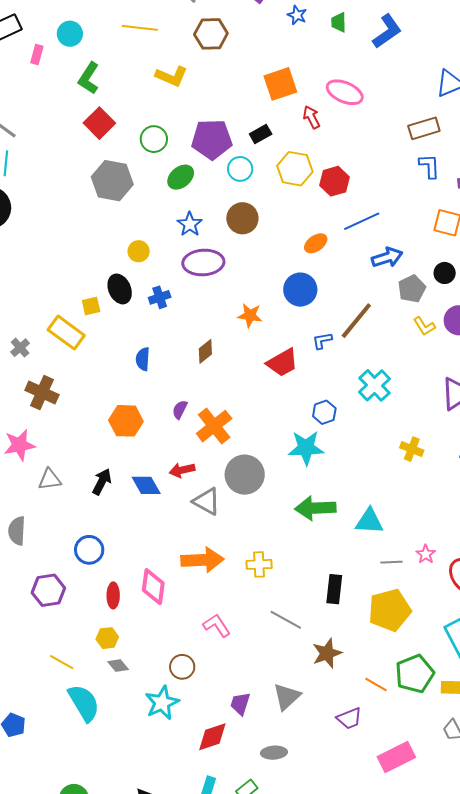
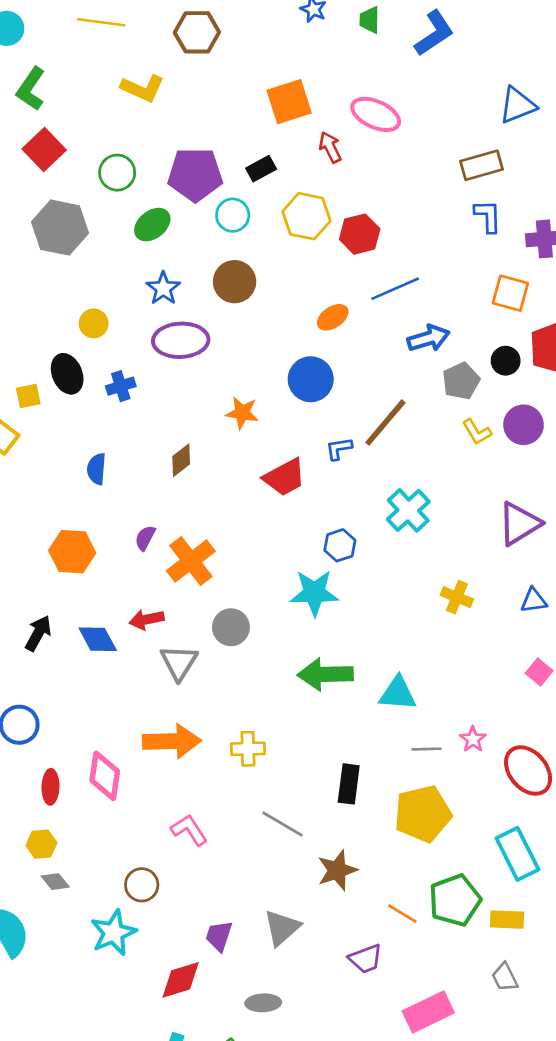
gray circle: (245, 475) -> (231, 627), size x0.7
gray triangle: (207, 501) -> (179, 662), turned 32

